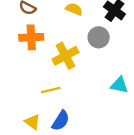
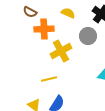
orange cross: (31, 37) -> (44, 29), moved

